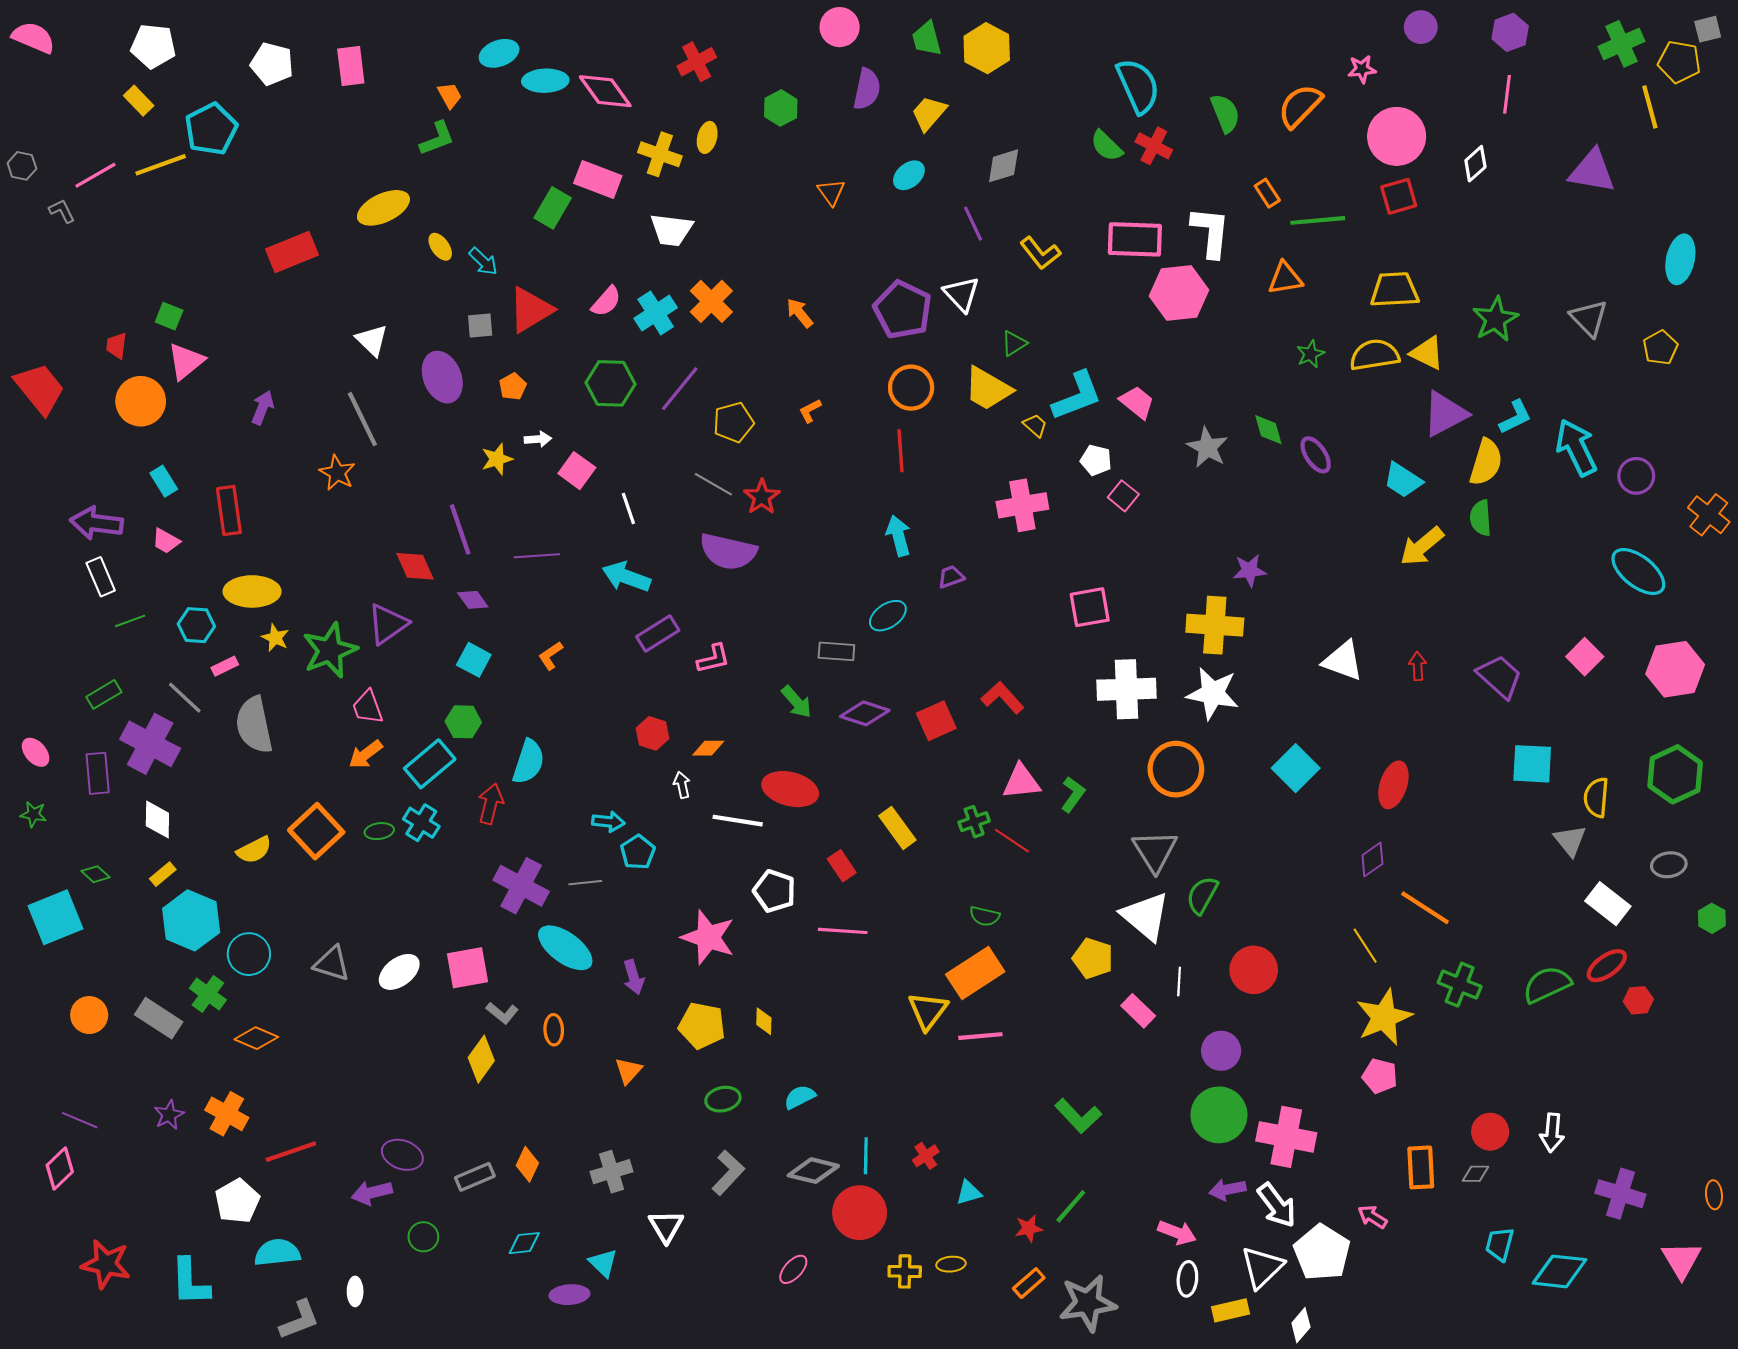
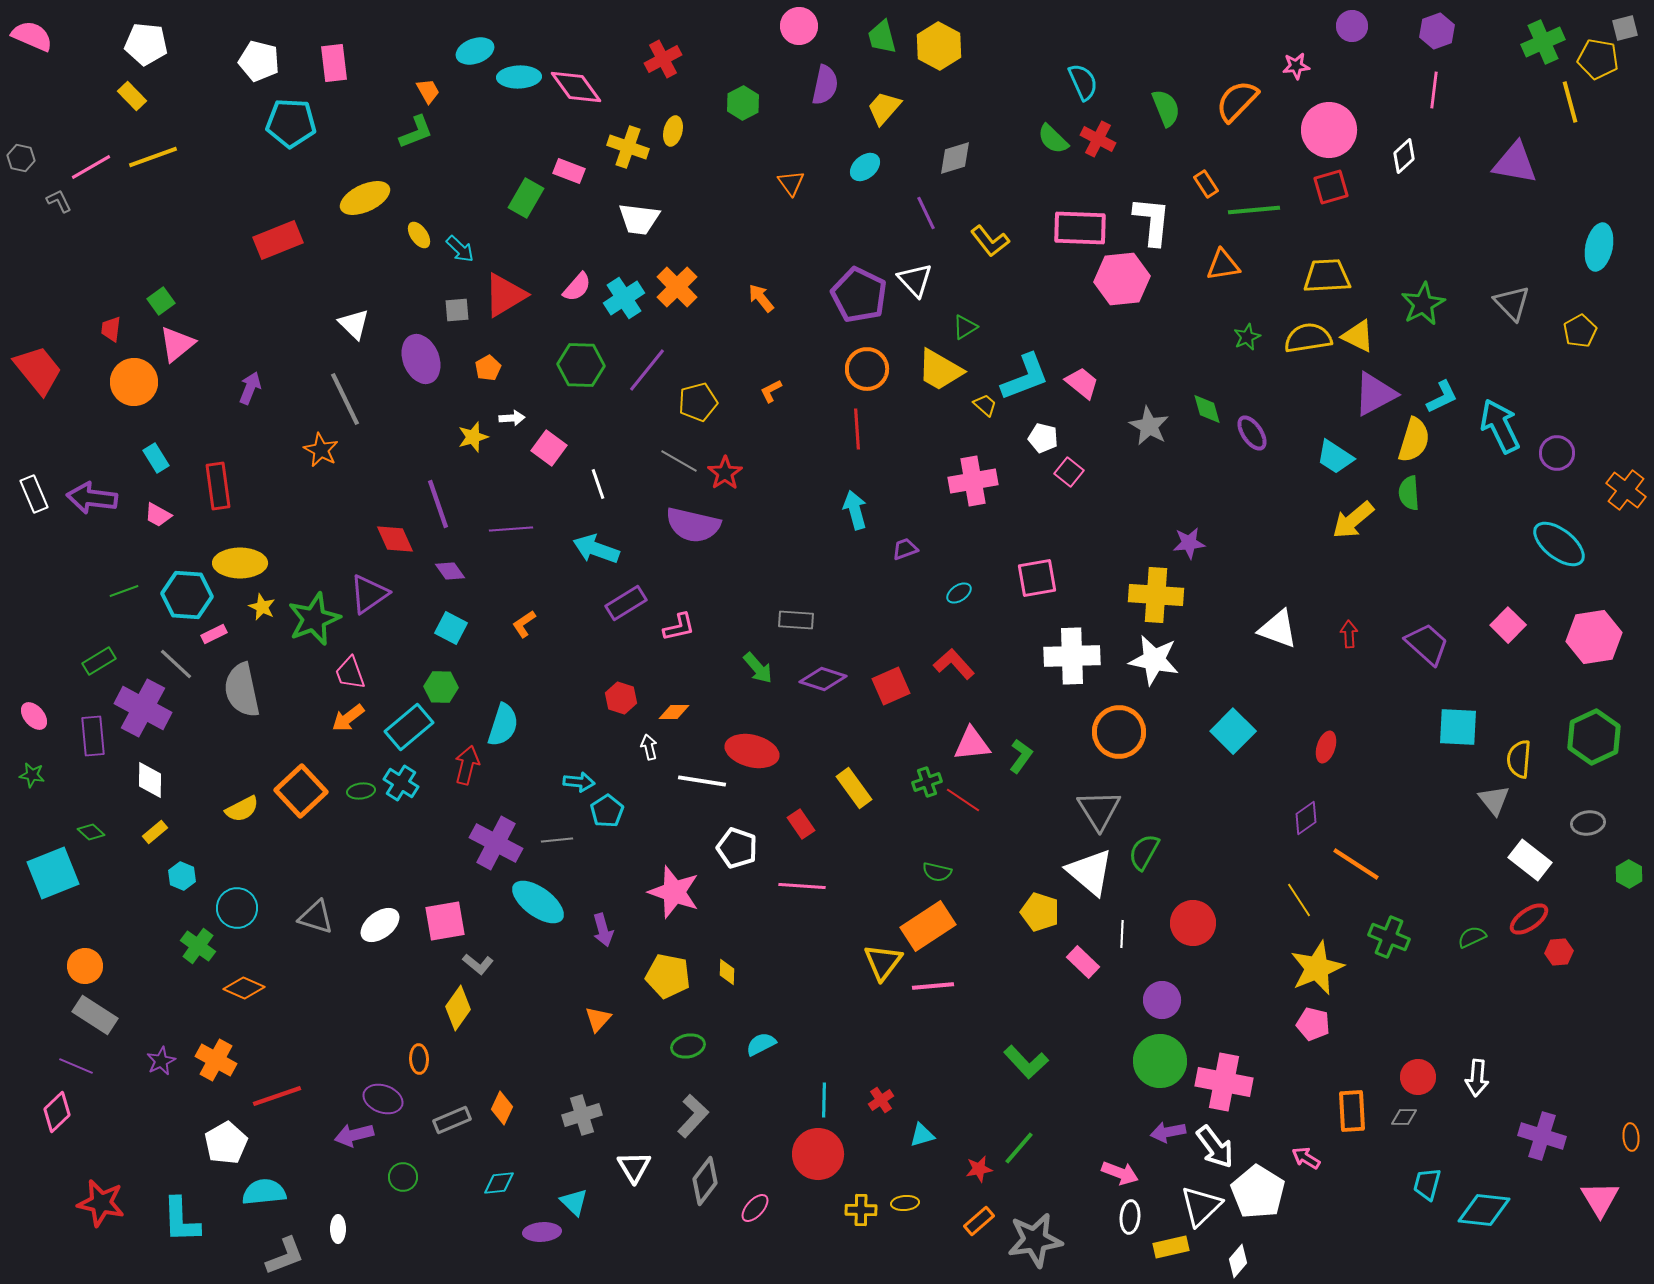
cyan semicircle: (1138, 86) -> (1083, 82), size x0.7
cyan pentagon: (211, 129) -> (291, 123), moved, turned 30
pink rectangle: (598, 179) -> (569, 171), size x0.7
green square: (169, 316) -> (161, 301), turned 32
white rectangle: (101, 577) -> (34, 494), moved
cyan ellipse: (888, 616) -> (959, 593), moved, size x0.7
cyan hexagon: (196, 625) -> (187, 595), size x1.4
red ellipse: (1393, 785) -> (1326, 747), size x0.7
cyan hexagon: (191, 920) -> (182, 876), size x0.5
green semicircle: (1547, 985) -> (1472, 937), size x0.6
gray rectangle: (159, 1018) -> (95, 1015), moved
orange ellipse: (554, 1030) -> (419, 1059), moved
gray diamond: (813, 1171) -> (705, 1181), moved, turned -66

